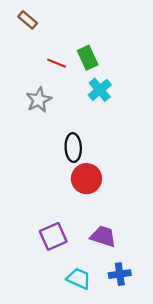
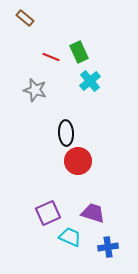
gray star: (39, 100) -> (35, 90), turned -30
cyan trapezoid: (79, 279) -> (70, 237), moved

